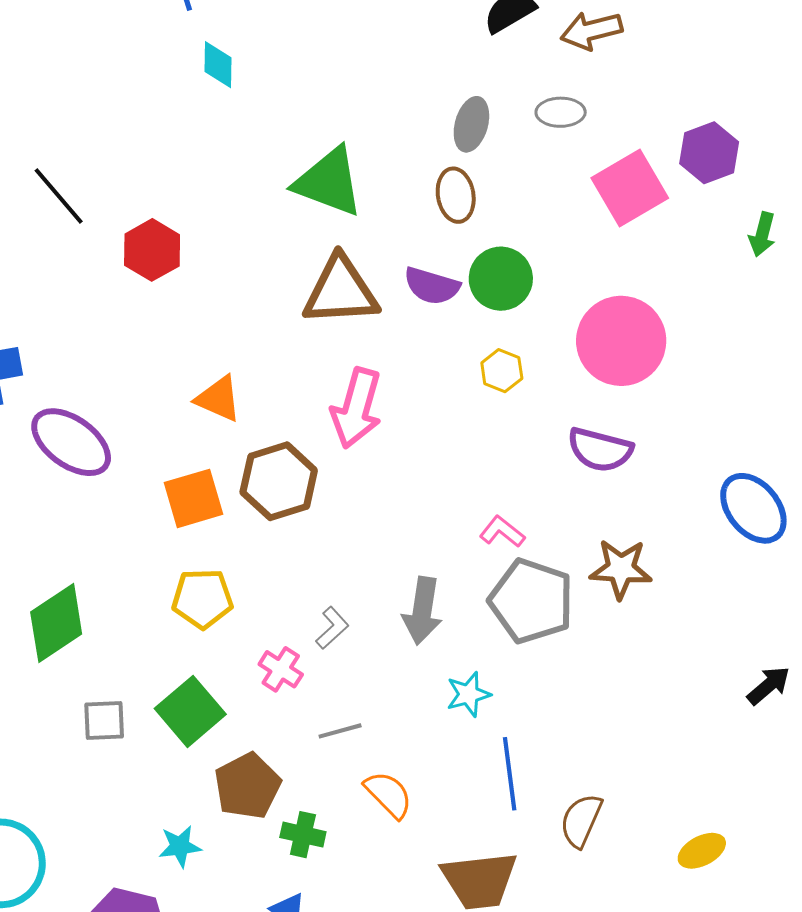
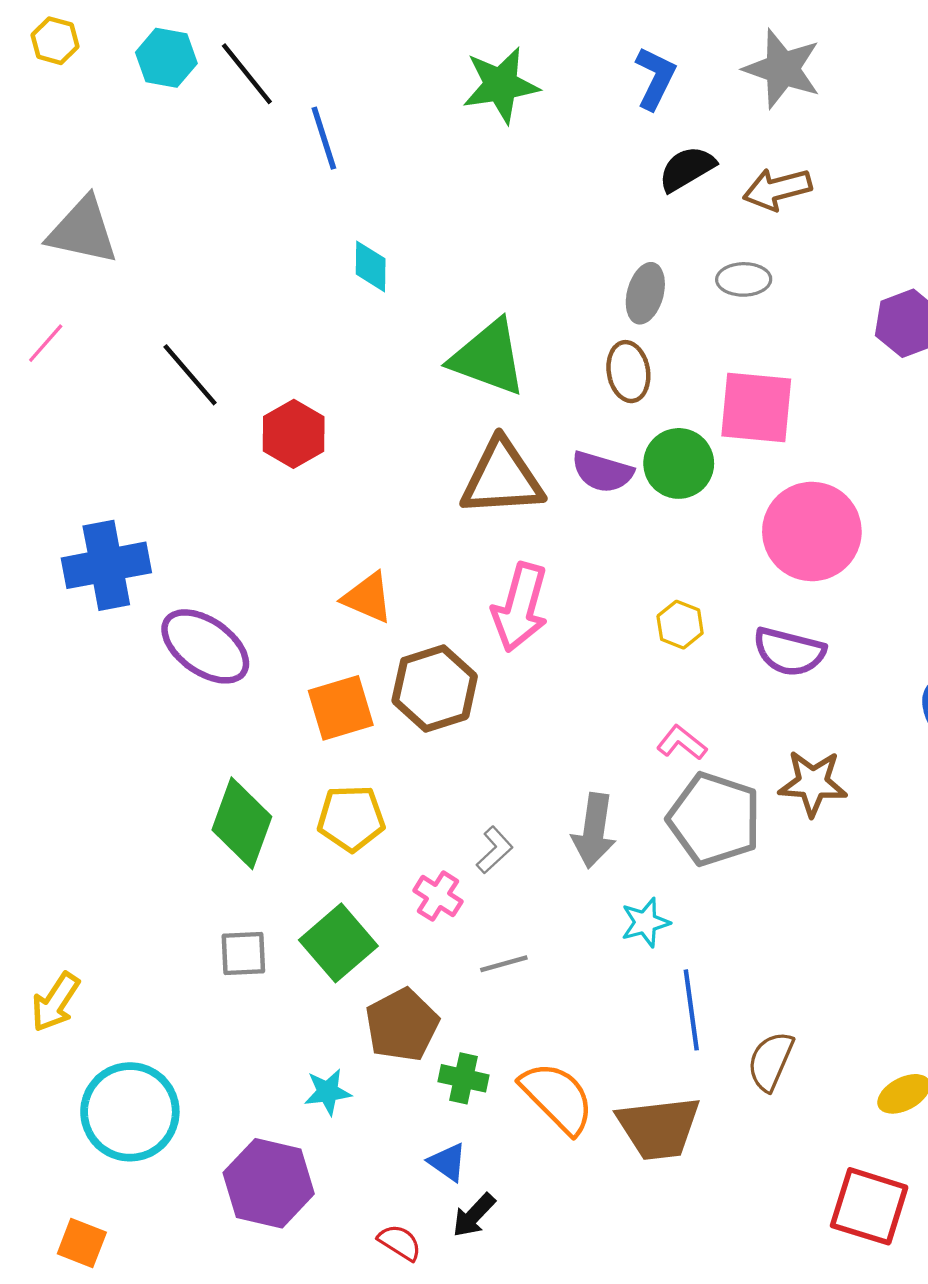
cyan diamond: (218, 65) -> (371, 266), moved
pink square: (630, 188) -> (756, 408), moved, turned 36
yellow hexagon: (502, 371) -> (680, 625), moved
green diamond: (56, 623) -> (242, 823), moved, turned -36
orange semicircle: (388, 794) -> (557, 1098), moved, size x1.4

